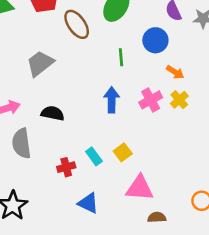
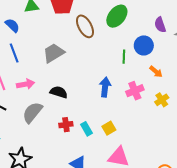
green line: (121, 57) -> (124, 57), moved
yellow cross: (179, 100) -> (162, 100), moved
gray semicircle: (22, 143) -> (32, 112), turned 40
red cross: (66, 167) -> (66, 125), moved

